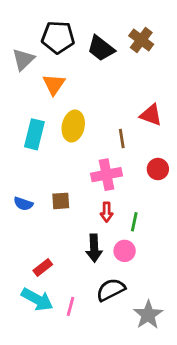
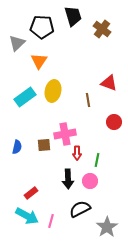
black trapezoid: (101, 48) -> (73, 16), moved, turned -145
cyan rectangle: (34, 134) -> (25, 97), turned 40
pink cross: (107, 175) -> (65, 134), moved
blue semicircle: (23, 204) -> (17, 147), turned -96

